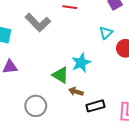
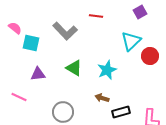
cyan triangle: (106, 33) -> (131, 41), size x1.5
green triangle: (60, 75) -> (74, 68), moved

